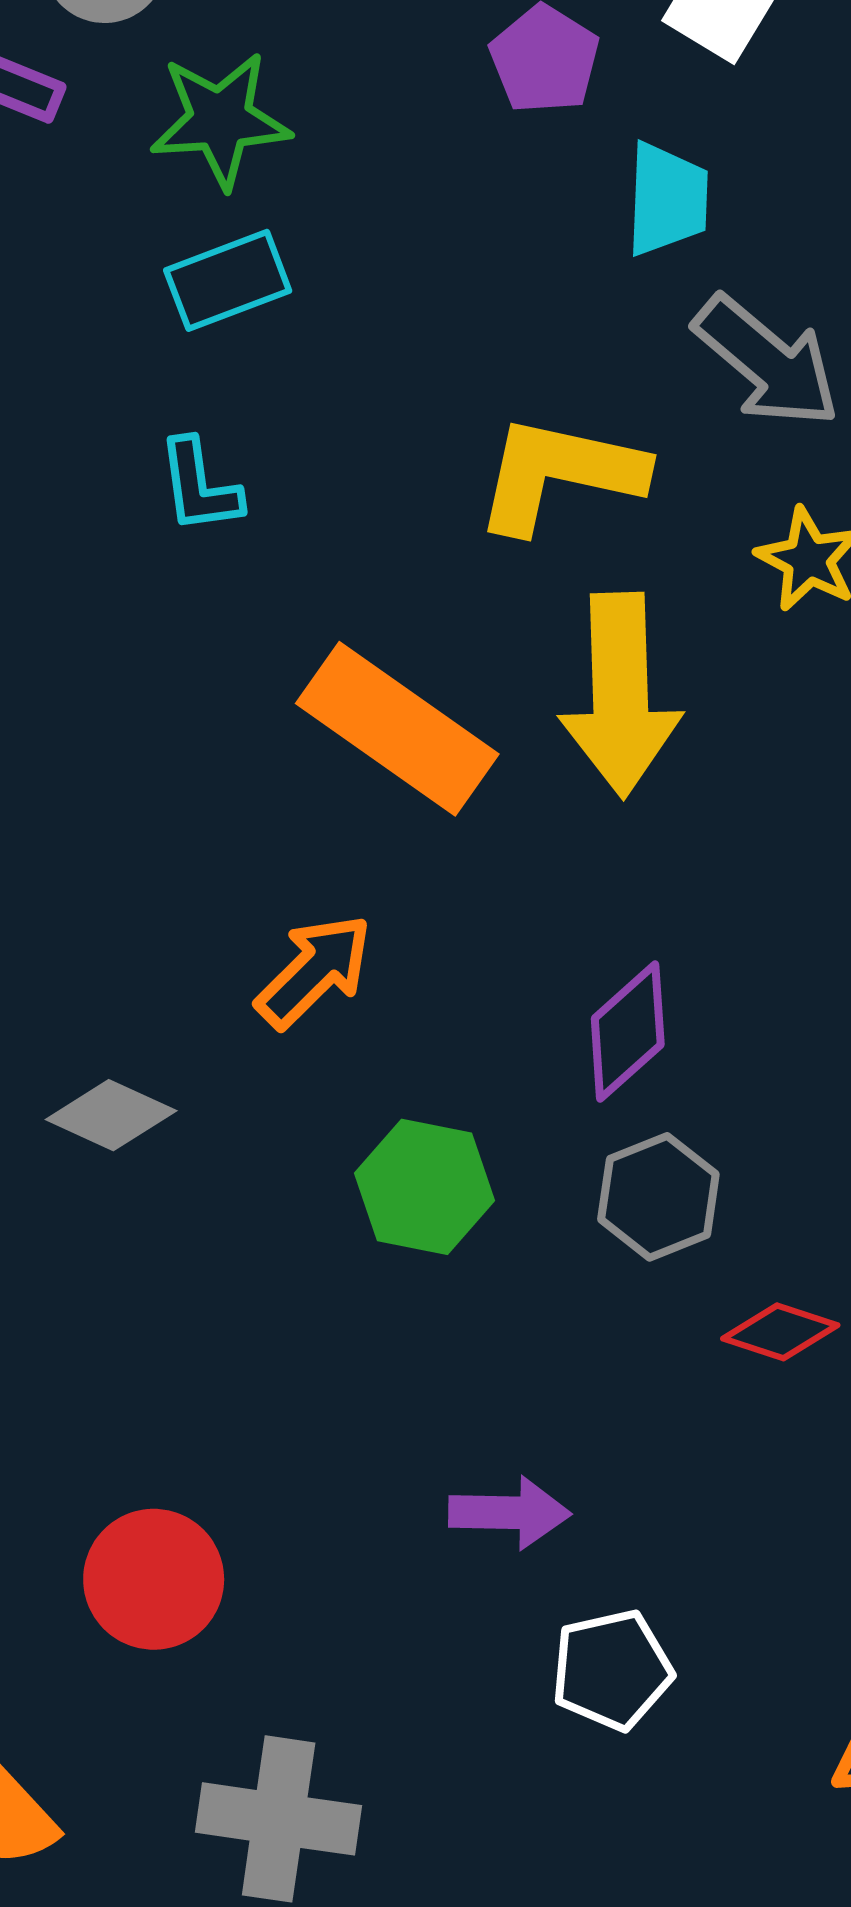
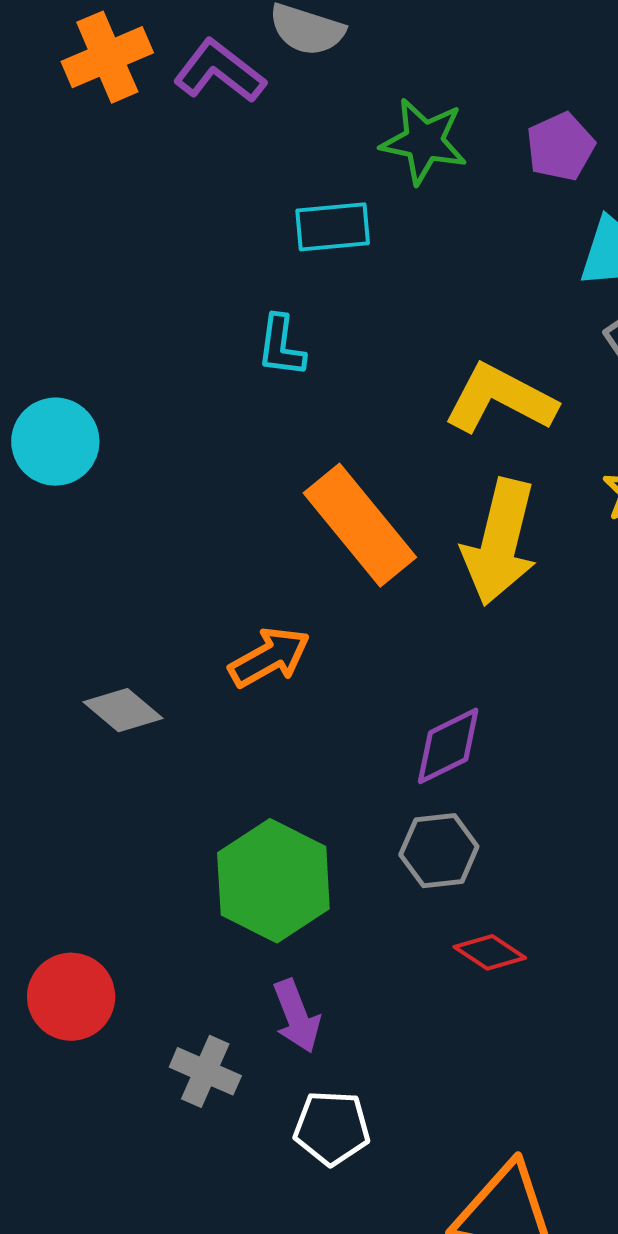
green star: (220, 120) -> (424, 141), moved
green hexagon: (425, 1187) -> (273, 881), moved, size x1.4
purple arrow: (510, 1513) -> (297, 1016), turned 52
gray cross: (279, 1819) -> (205, 1071), moved, size x0.7

